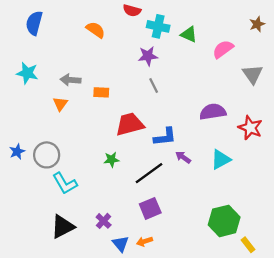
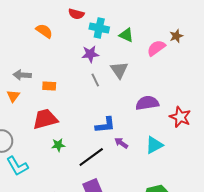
brown star: (257, 24) -> (176, 36), moved
gray triangle: (253, 74) -> (119, 70), moved
red trapezoid: (130, 124) -> (45, 119), moved

